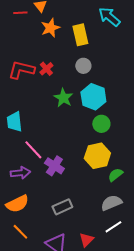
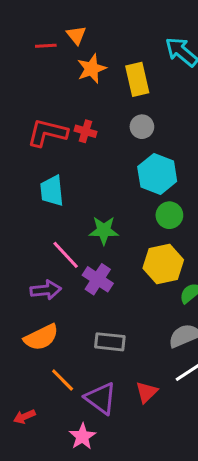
red cross: (46, 69) -> (85, 131), turned -32
green star: (63, 98) -> (104, 230), moved, turned -30
cyan trapezoid: (14, 122) -> (52, 191), moved
gray rectangle: (62, 207) -> (110, 342), turned 30
orange line: (20, 232) -> (63, 380), moved

